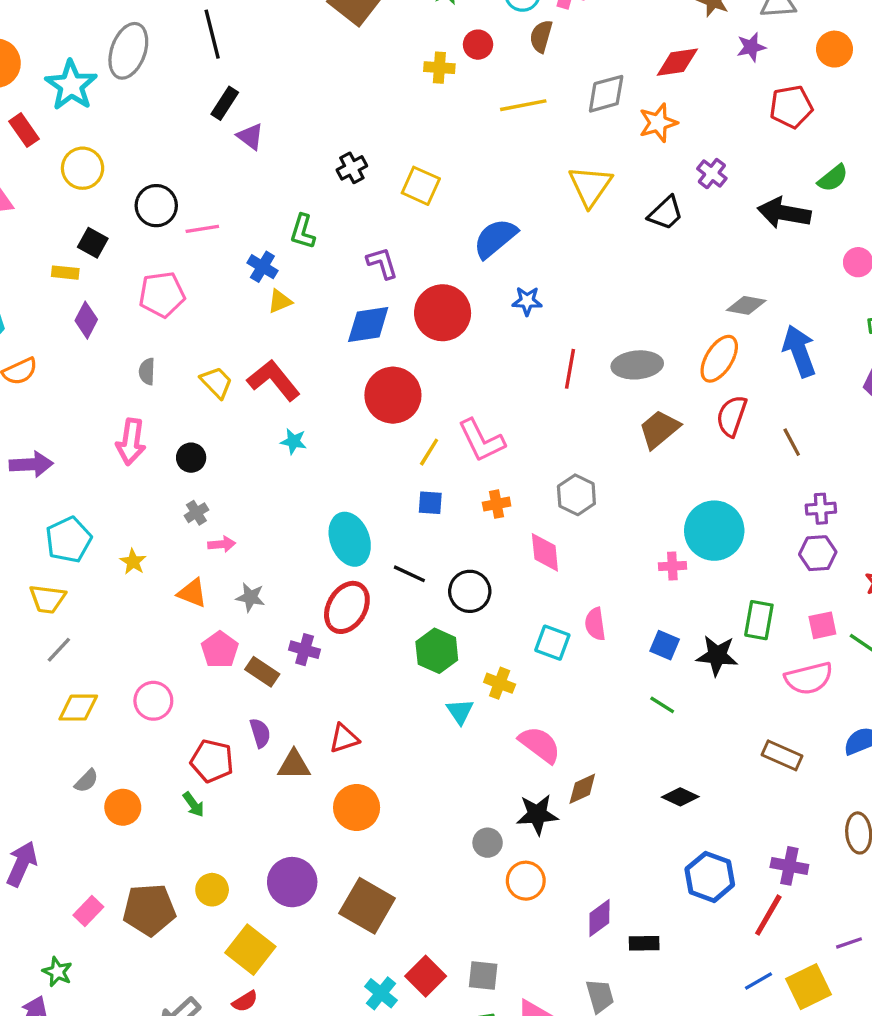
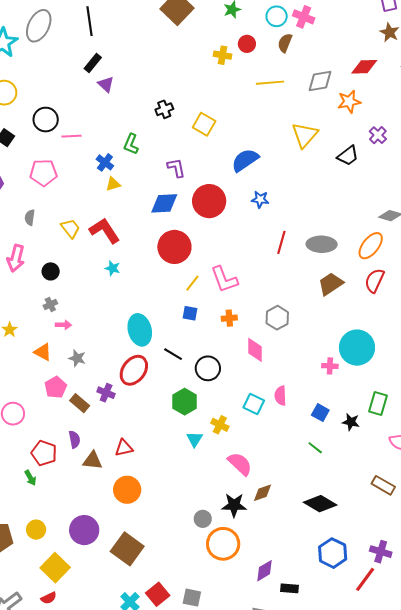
black star: (717, 656) -> (351, 422), size x0.7
black diamond: (680, 797) -> (320, 504), size x1.5
orange circle: (526, 881) -> (223, 544), size x1.4

